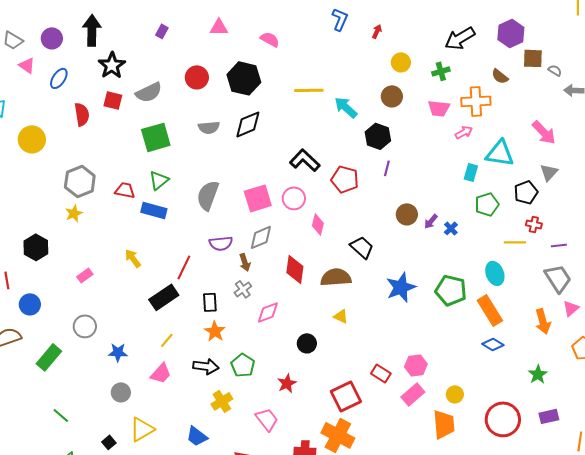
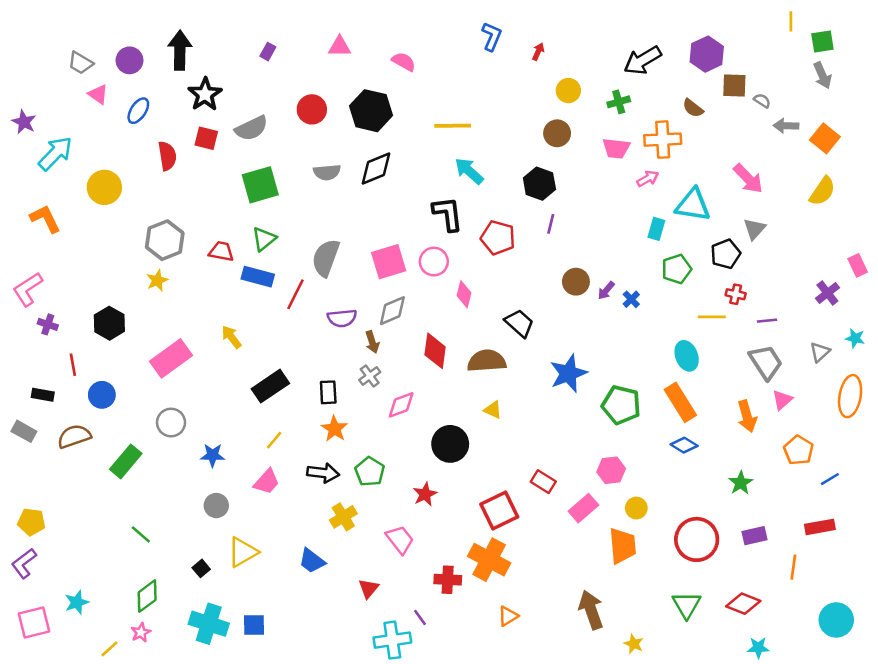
cyan arrow: (346, 107) -> (469, 171), moved
black L-shape: (305, 160) -> (448, 214), turned 40
red line: (184, 267) -> (296, 294), moved
pink rectangle: (85, 275) -> (171, 358), size x2.0
green pentagon: (451, 290) -> (621, 405), moved
black circle: (307, 343) -> (450, 444), size x1.5
pink hexagon: (416, 365) -> (611, 470), moved

